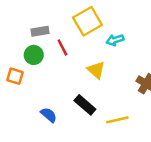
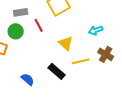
cyan arrow: (115, 40) -> (96, 30), moved
yellow line: (117, 120) -> (81, 61), moved

